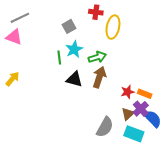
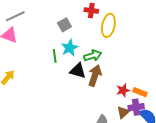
black triangle: (74, 79) -> (78, 71), moved
purple cross: (141, 109) -> (136, 107), turned 35

